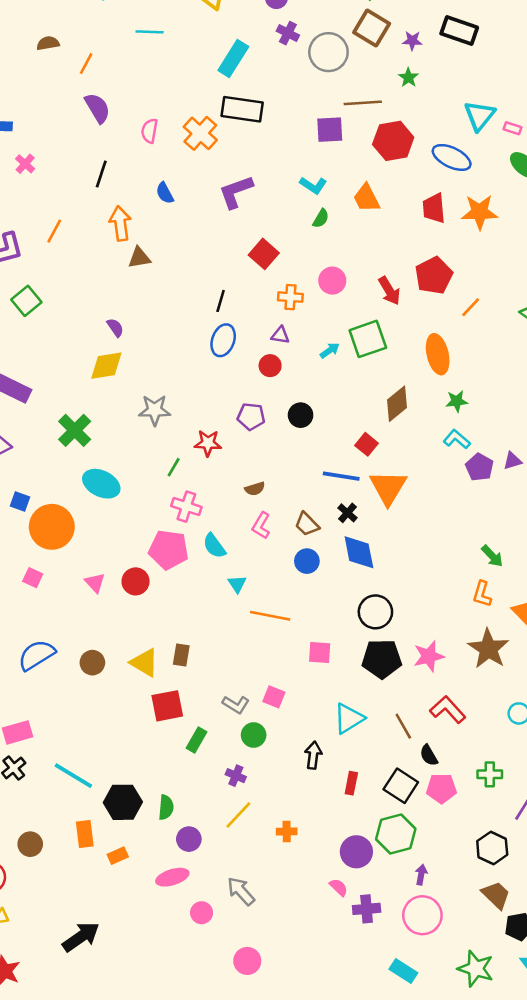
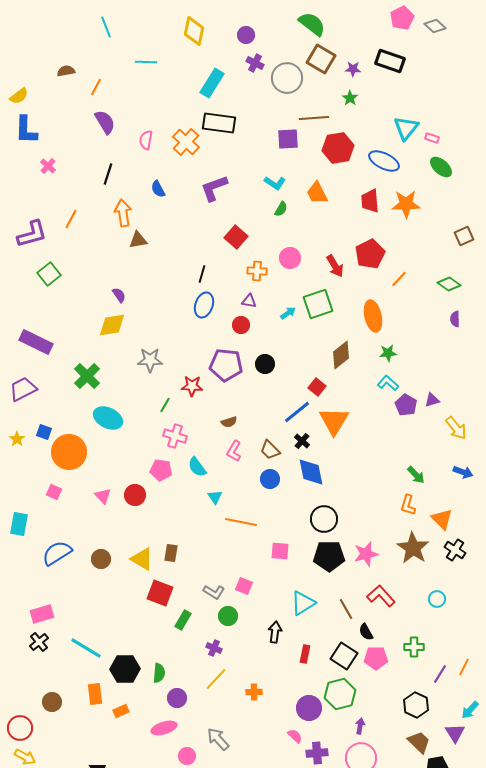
purple pentagon: (251, 416) -> (226, 365), size x1.5
blue line: (341, 476) -> (297, 412), turned -48
pink pentagon: (169, 550) -> (161, 470), size x0.7
red square: (167, 706) -> (160, 593), turned 32

